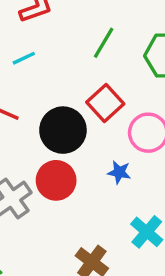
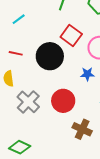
red circle: (56, 180) -> (63, 101), moved

